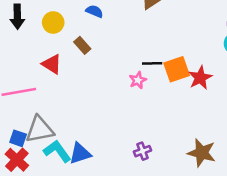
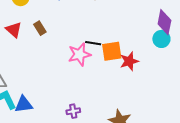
brown rectangle: (82, 45) -> (40, 28), moved
pink star: (138, 80) -> (79, 54), size x1.6

